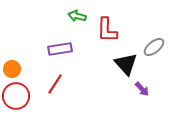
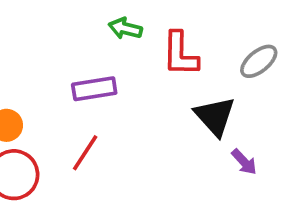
gray ellipse: (154, 47) -> (259, 61), moved

